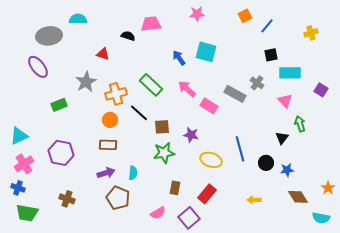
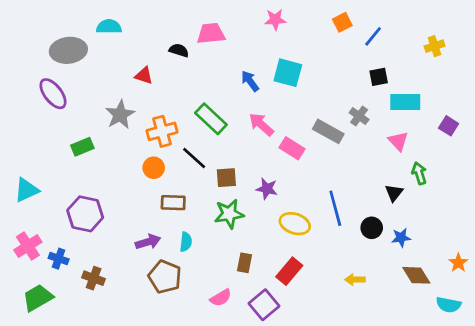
brown rectangle: (108, 145) -> (173, 203), moved
pink cross: (24, 164) -> (28, 246), moved
blue cross: (18, 188) -> (59, 259), moved
green trapezoid: (27, 213) -> (38, 298), turned 140

